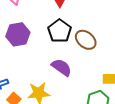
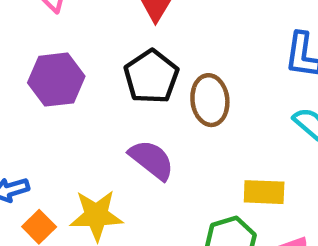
brown ellipse: (86, 40) -> (210, 100), turned 40

